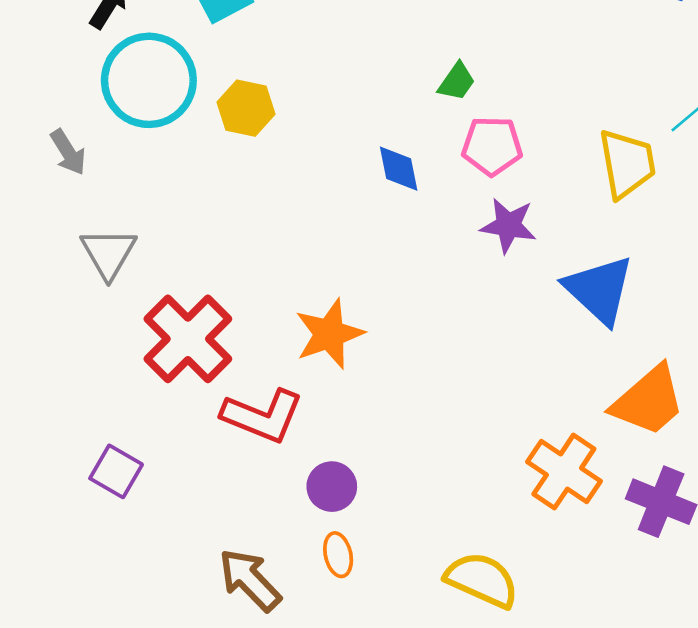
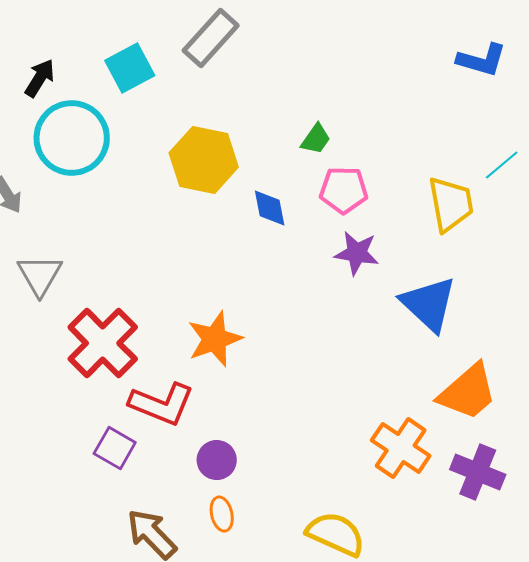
yellow hexagon: (246, 108) -> (204, 160), moved, size x1.5
purple square: (116, 471) -> (115, 448), moved

